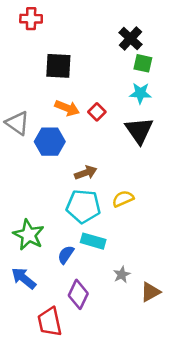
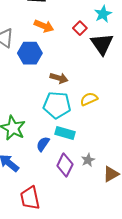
cyan star: (140, 93) -> (103, 14), turned -30
red square: (97, 112) -> (80, 28), moved
brown arrow: (86, 173) -> (59, 78), turned 36
purple diamond: (78, 294) -> (65, 165), moved

